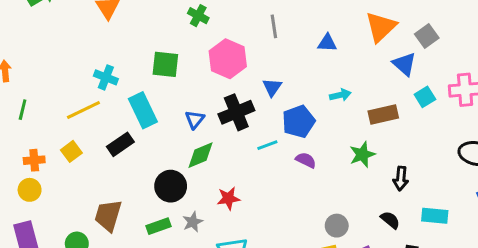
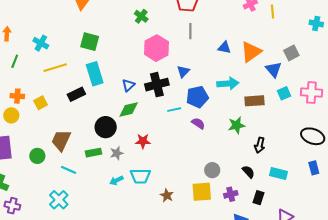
orange triangle: (381, 27) -> (251, 52), moved
green square: (165, 64) -> (90, 42), moved
cyan cross: (106, 77) -> (41, 43), moved
cyan arrow: (340, 95) -> (228, 84), size x1.5
yellow square: (71, 151) -> (41, 103), moved

